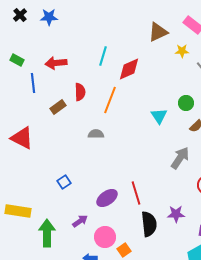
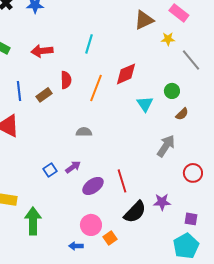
red diamond: (129, 69) -> (126, 74), moved
blue line: (33, 83) -> (19, 91), moved
gray semicircle: (96, 134) -> (84, 132), moved
purple arrow: (80, 221) -> (73, 167), moved
black semicircle: (149, 224) -> (135, 212), turned 50

